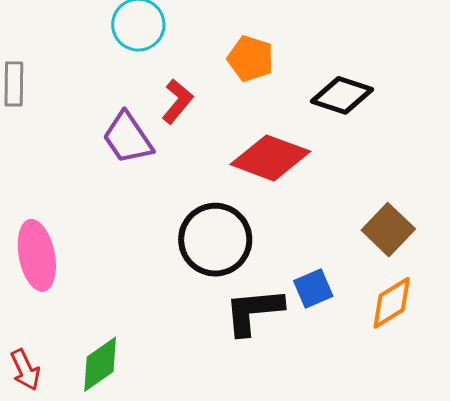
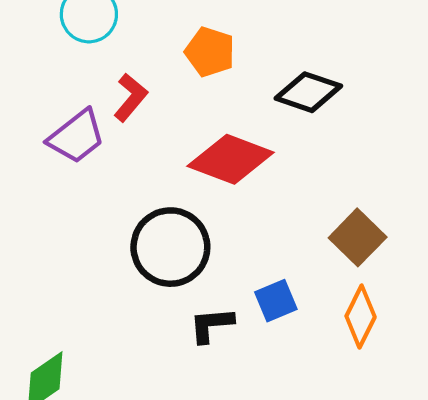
purple trapezoid: (128, 138) -> (76, 137), turned -94
orange diamond: (392, 303) -> (361, 317), turned -32
black L-shape: (254, 311) -> (211, 325), size x0.7

